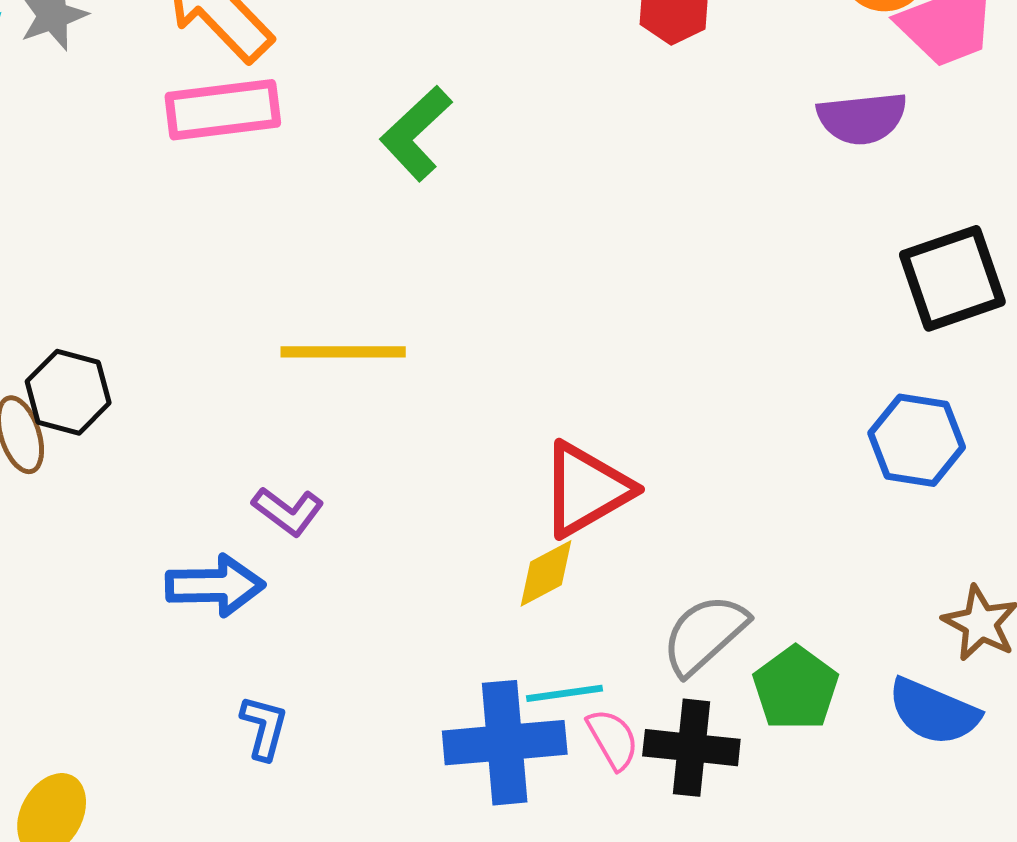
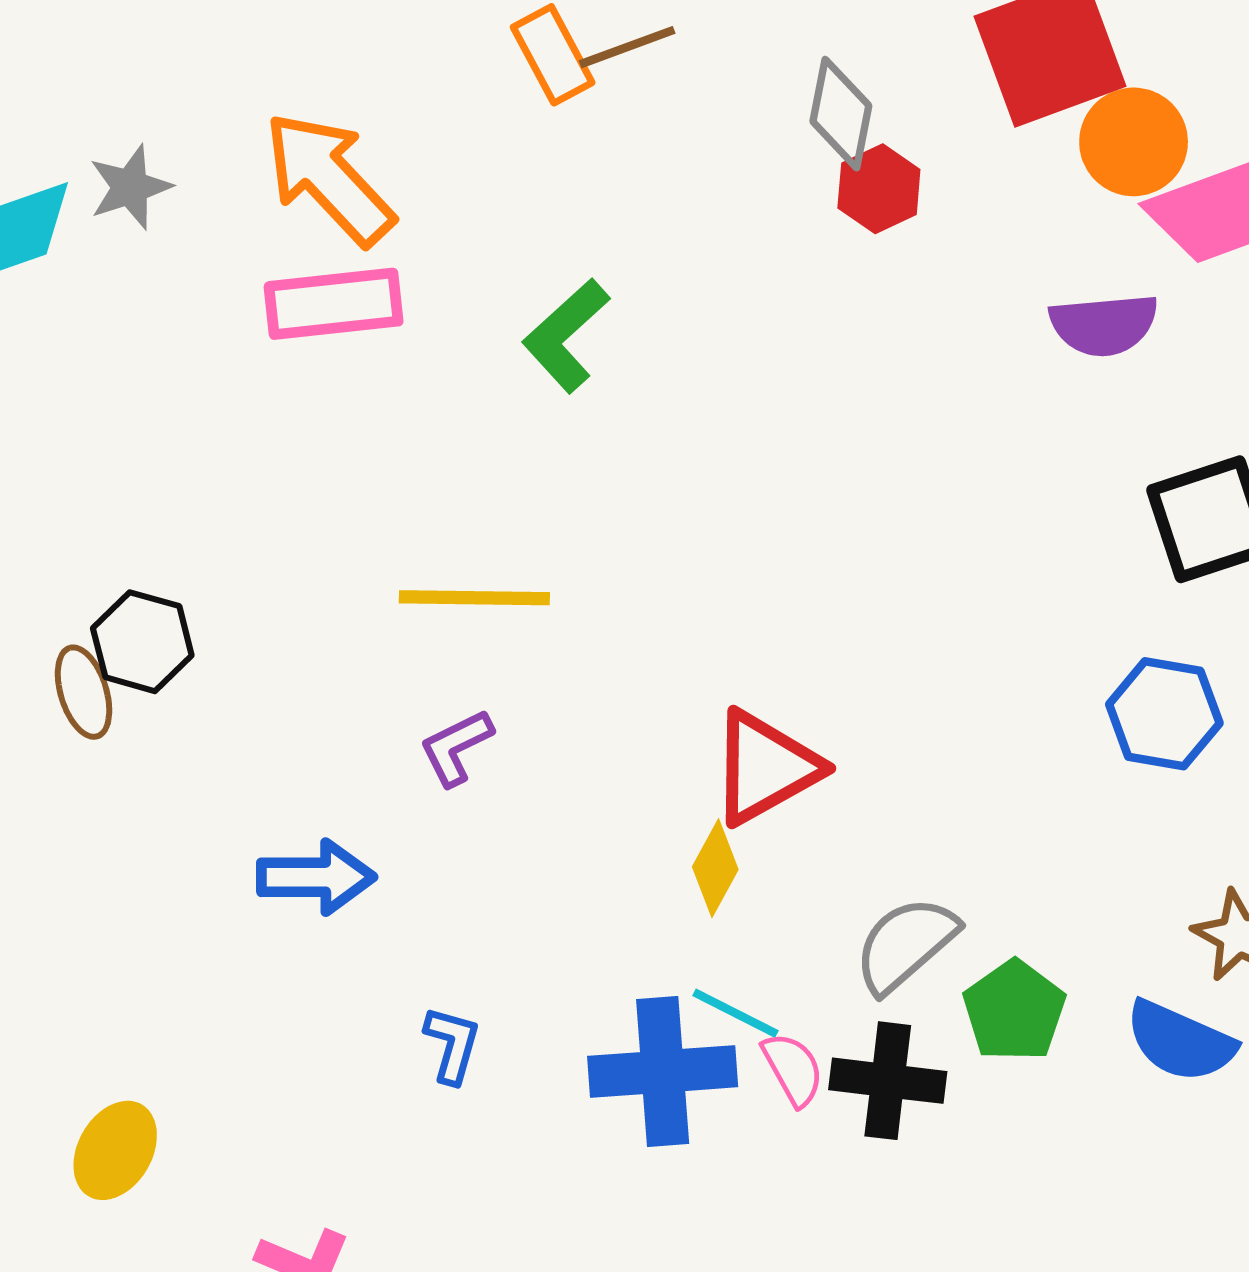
purple L-shape: (288, 511) -> (456, 747), moved, turned 116
yellow diamond: (546, 573) -> (715, 868), turned -34
cyan line: (564, 693) -> (735, 1013), turned 34
blue L-shape: (264, 727) -> (452, 1045), moved

